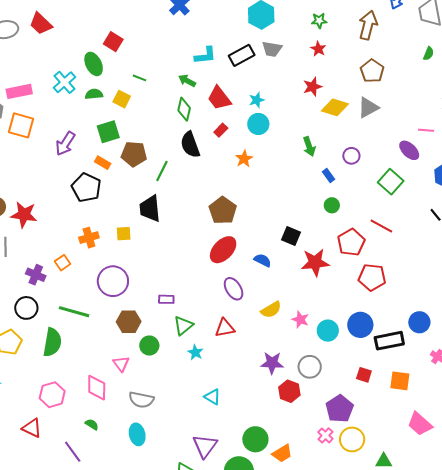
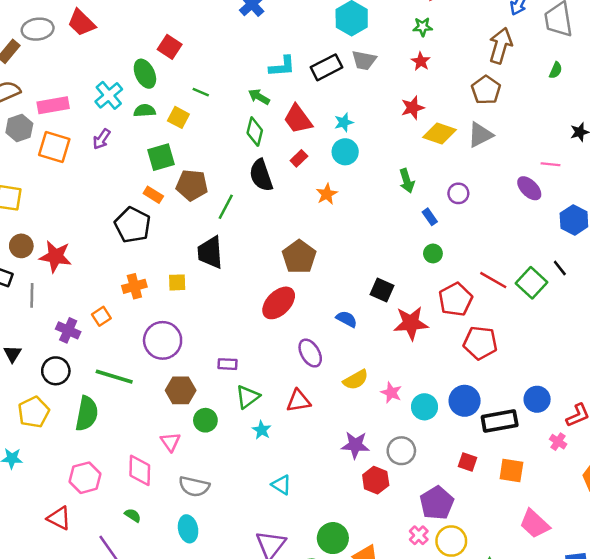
brown arrow: (368, 25) -> (501, 46), moved
purple arrow: (65, 144) -> (102, 139), moved, size x0.7
green square: (391, 182) -> (532, 283), moved
red ellipse: (223, 250) -> (279, 303), moved

